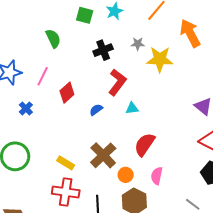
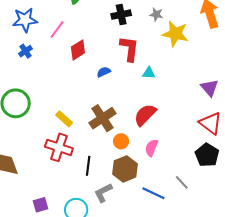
red L-shape: (117, 82) -> (129, 49), turned -40
blue cross: (26, 108) -> (25, 51), moved
cyan triangle: (132, 108) -> (149, 73), moved

